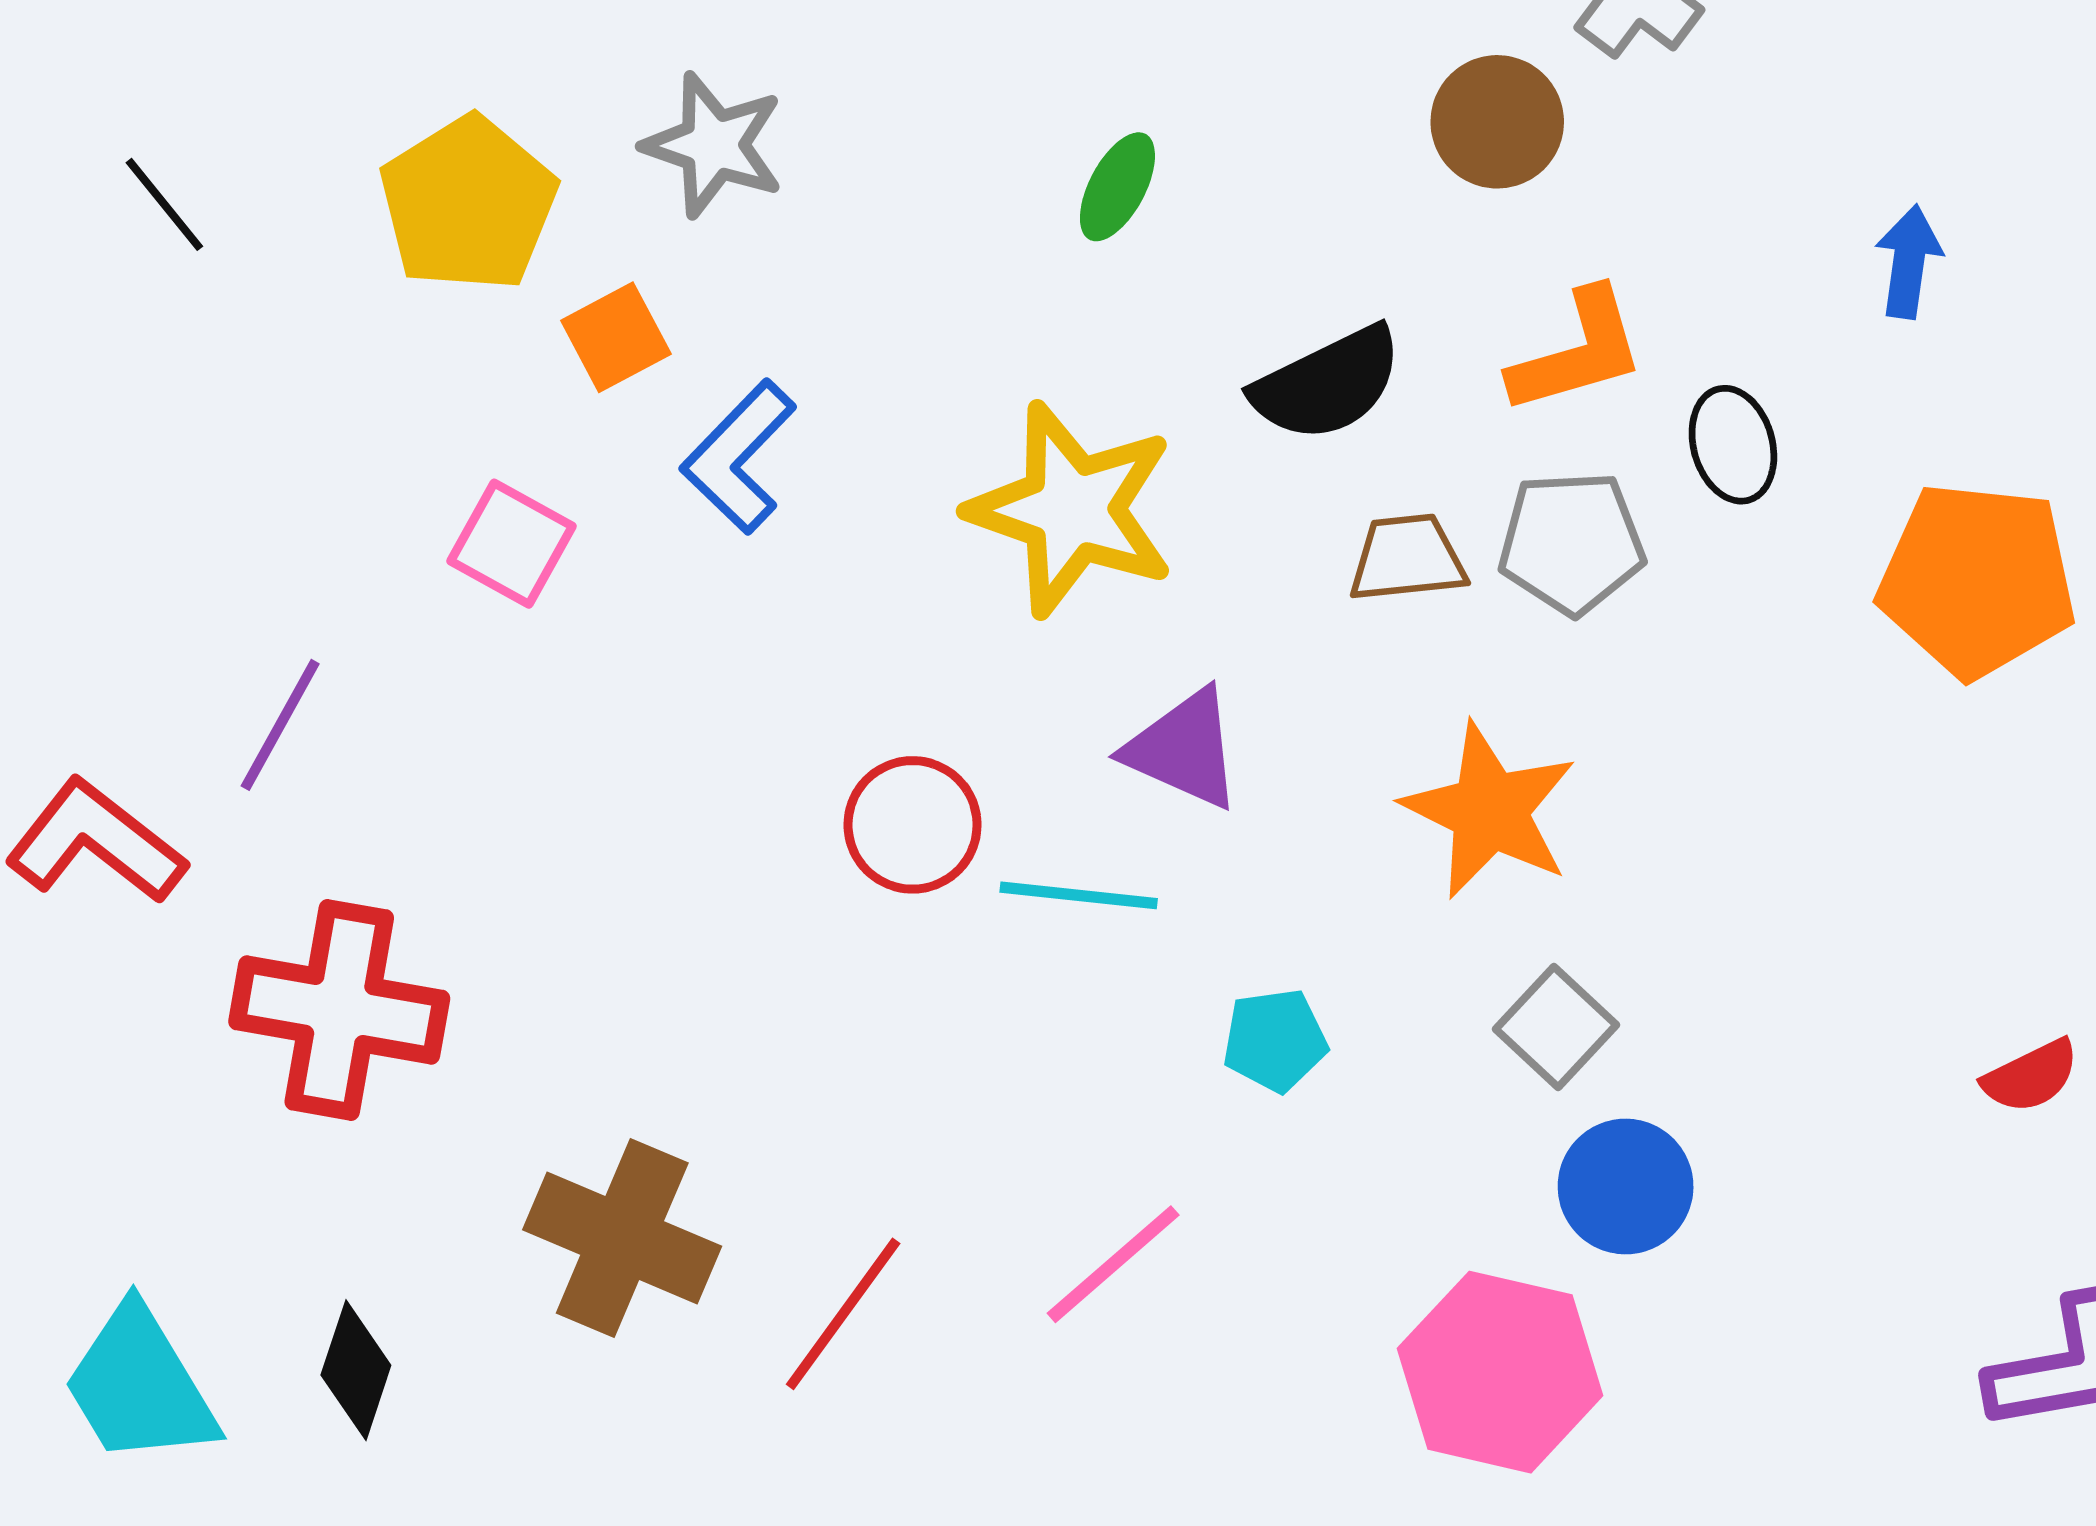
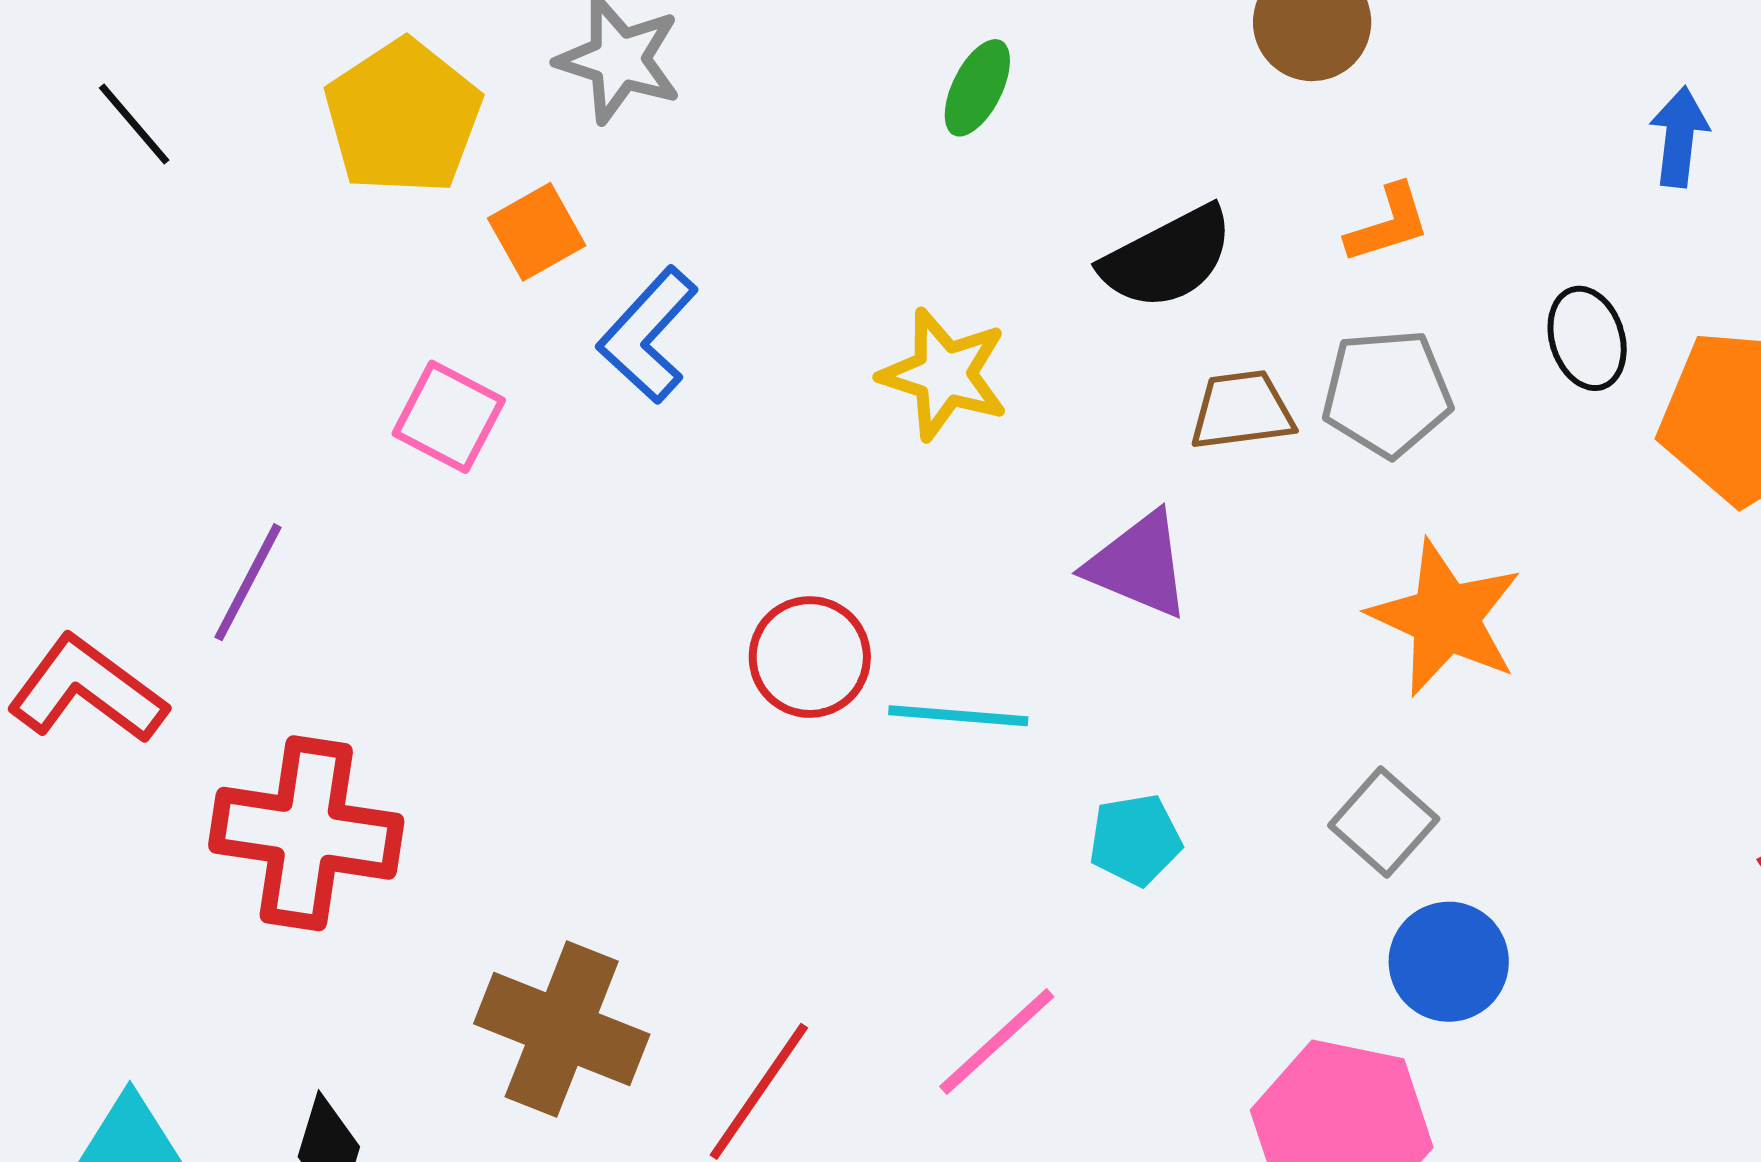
orange L-shape: (1577, 352) -> (1388, 224), size x0.7
black ellipse: (1733, 445) -> (1587, 338), moved
yellow star: (1072, 509) -> (944, 374), size x0.7
purple triangle: (1184, 749) -> (1139, 565), moved
orange star: (1489, 811) -> (1445, 618), moved

